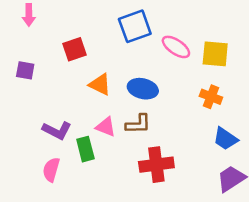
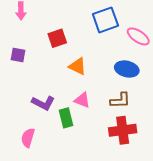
blue ellipse: (143, 89) -> (127, 69), moved
brown L-shape: (138, 124) -> (120, 100), moved
pink semicircle: (51, 170) -> (28, 138), moved

